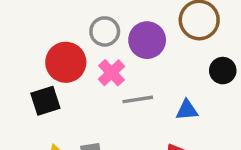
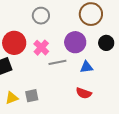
gray circle: (105, 31) -> (41, 16), moved
purple circle: (147, 40) -> (75, 42), moved

